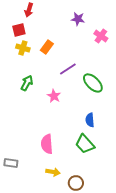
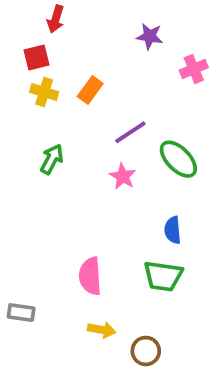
pink cross: (101, 36) -> (194, 69), turned 32
pink star: (54, 96) -> (123, 176), moved
green trapezoid: (85, 144) -> (163, 276), turned -40

